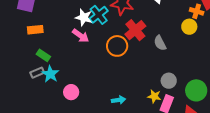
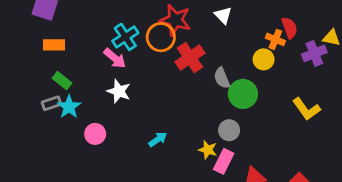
cyan cross: (99, 15) -> (125, 37), moved
white star: (84, 17) -> (119, 91), moved
orange circle: (117, 46) -> (161, 37), moved
green circle: (196, 90) -> (243, 94), moved
cyan arrow: (119, 100) -> (158, 139), moved, turned -32

